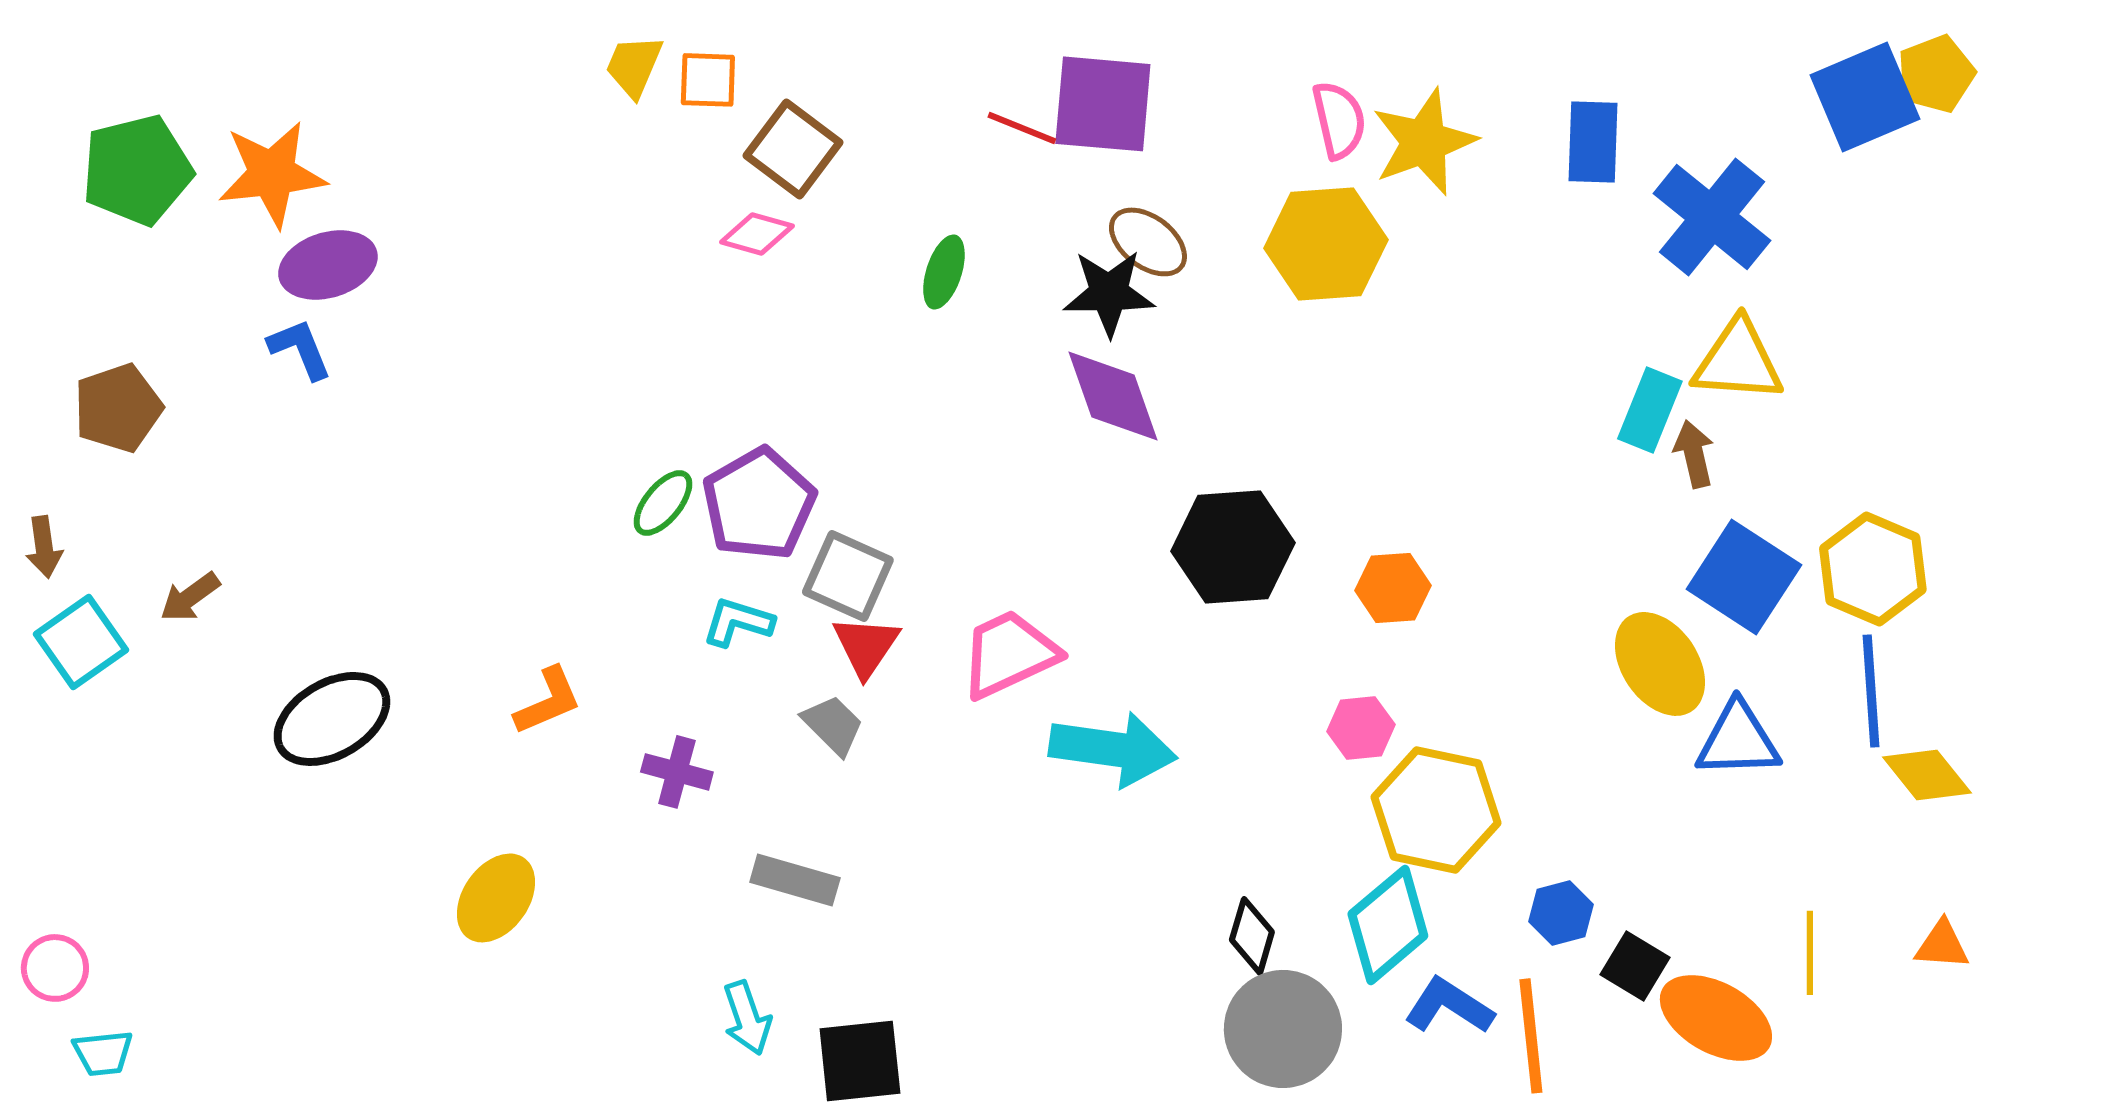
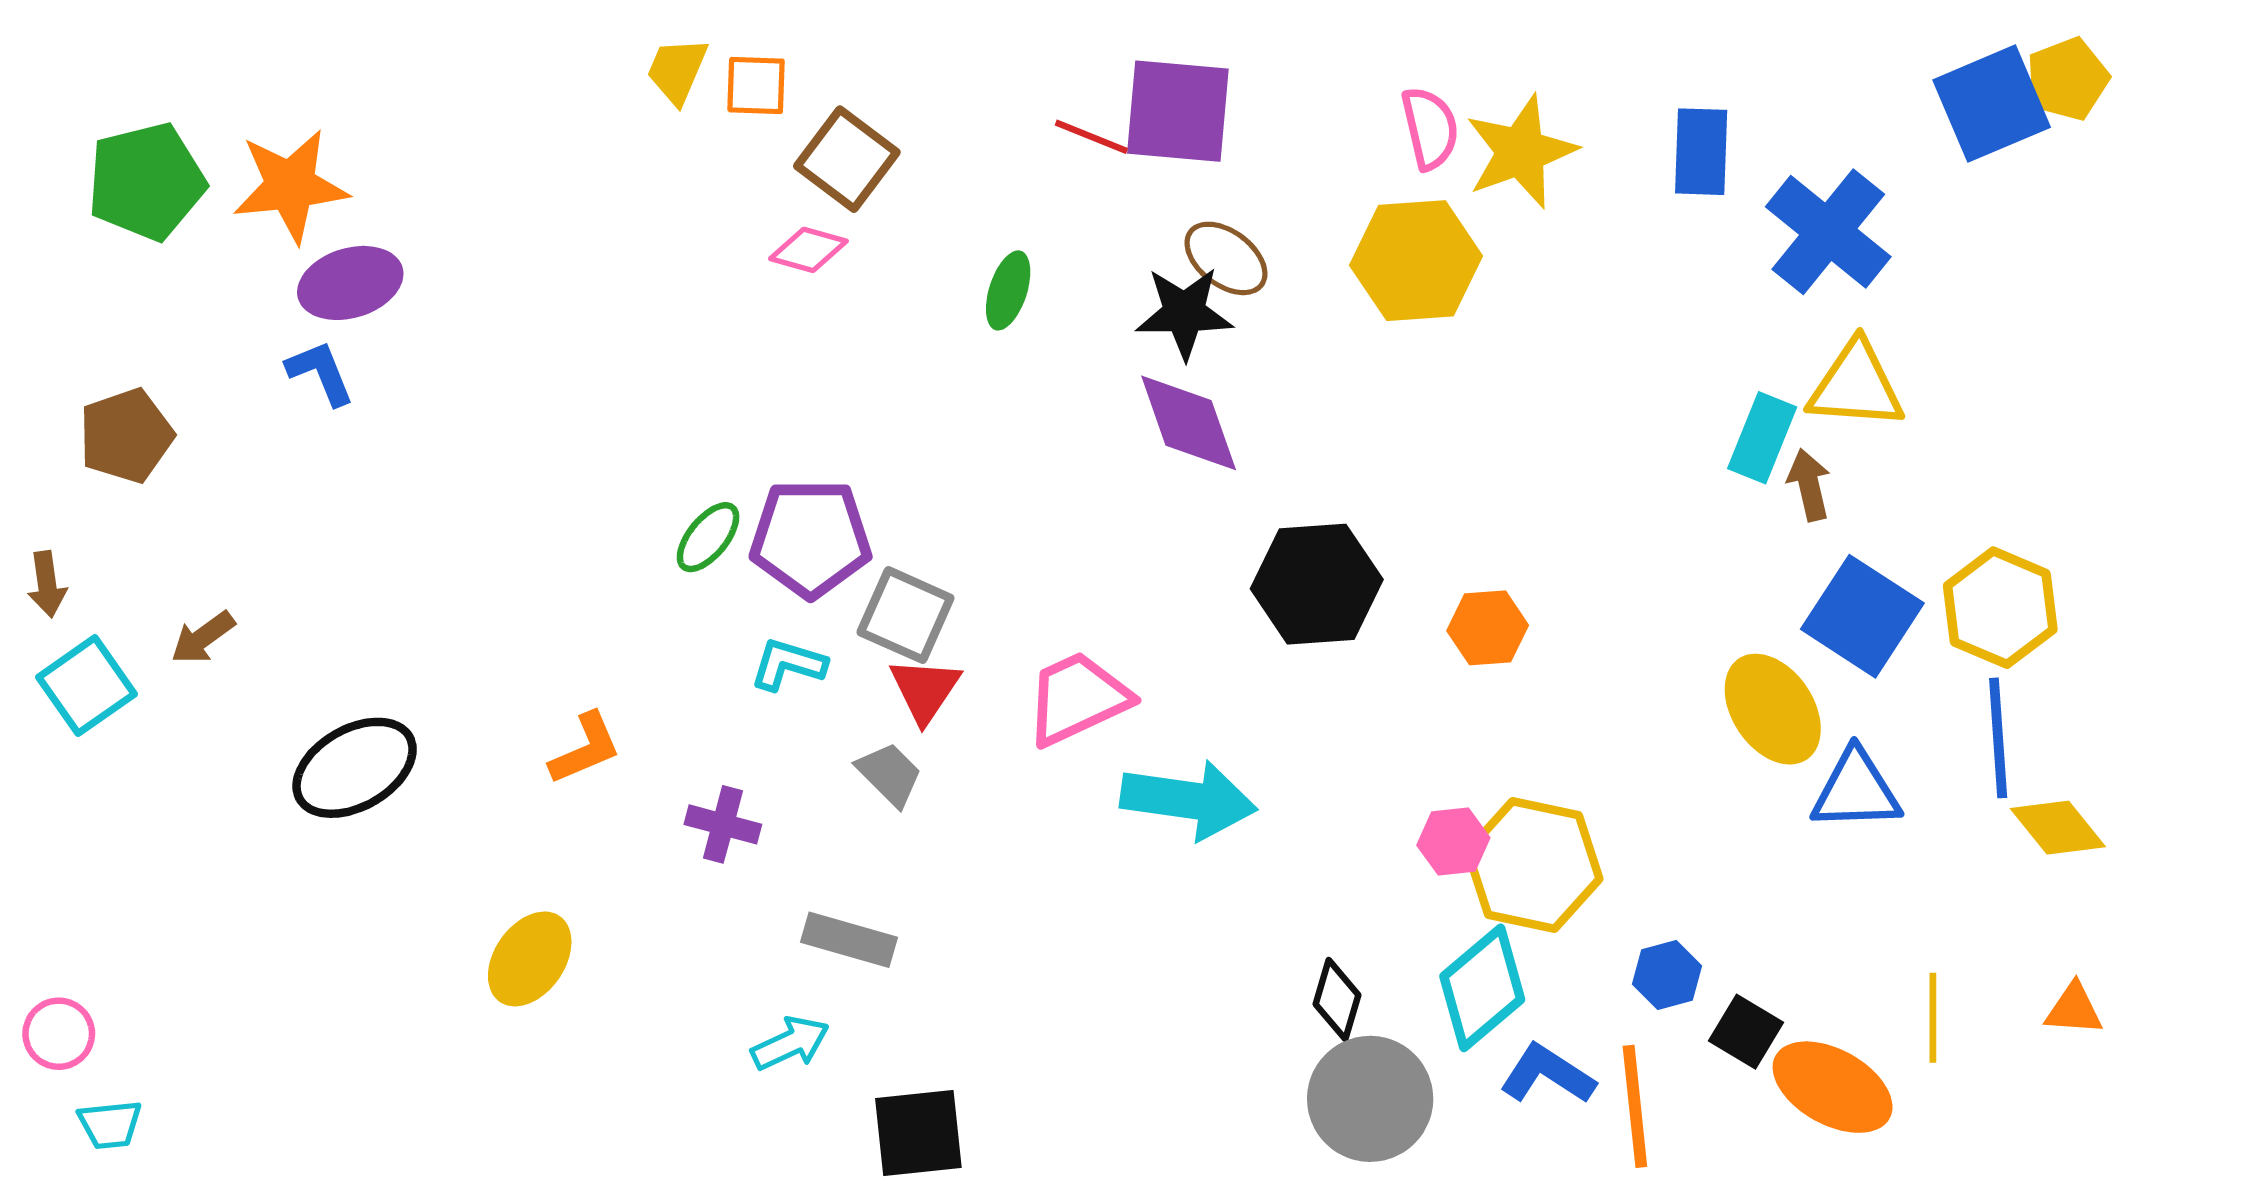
purple pentagon: (759, 504) -> (811, 538), turned 30
pink hexagon: (1361, 728) -> (1453, 842), moved
cyan arrow: (747, 1018) -> (790, 1043), moved, turned -96

